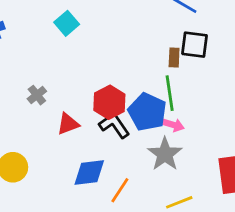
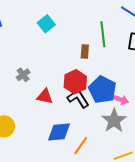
brown rectangle: (174, 57) -> (85, 51), moved
green line: (170, 93) -> (103, 34), moved
red triangle: (68, 124) -> (45, 96), turned 30

